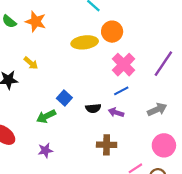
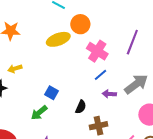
yellow arrow: (31, 63) -> (15, 69), turned 136
black semicircle: (93, 108) -> (81, 107), moved, turned -48
gray arrow: (157, 109) -> (136, 84), size x1.4
purple arrow: (116, 112) -> (109, 94), moved

